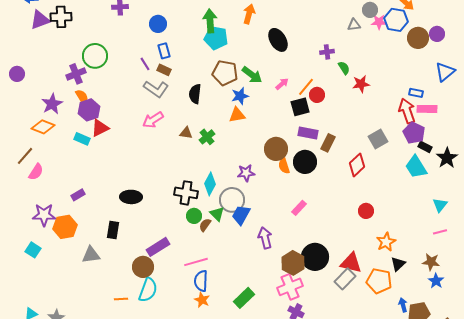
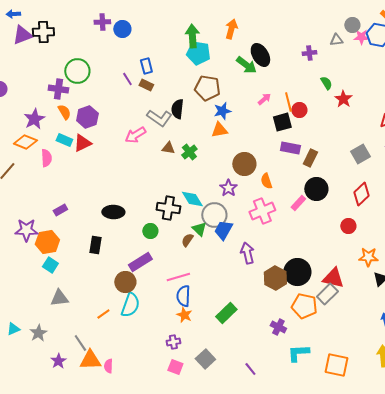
blue circle: (158, 24) -> (122, 29), moved
purple cross: (327, 52) -> (309, 53), moved
purple cross: (76, 74) -> (58, 89), turned 30
green arrow: (252, 75) -> (246, 65), moved
red star: (361, 84) -> (343, 99), turned -30
orange line: (306, 87) -> (288, 102), turned -54
gray L-shape: (156, 89) -> (159, 118), moved
purple hexagon: (89, 110) -> (87, 117), moved
cyan rectangle: (82, 139) -> (64, 140), moved
brown circle: (276, 149) -> (244, 164), moved
black circle: (305, 162) -> (316, 189), moved
red diamond: (357, 165) -> (361, 194), moved
pink semicircle: (36, 172) -> (46, 158), moved, turned -36
purple star: (246, 173) -> (228, 188), turned -30
cyan diamond: (210, 184) -> (192, 199), turned -60
pink rectangle: (299, 208) -> (298, 203), moved
green circle: (194, 216) -> (150, 231), moved
orange star: (386, 242) -> (368, 257), turned 30
cyan square: (33, 250) -> (50, 265), moved
gray triangle: (91, 255) -> (59, 298), moved
orange pentagon: (379, 281) -> (304, 306), moved
pink cross: (290, 287) -> (262, 211), moved
orange line: (121, 299) -> (103, 314), turned -32

